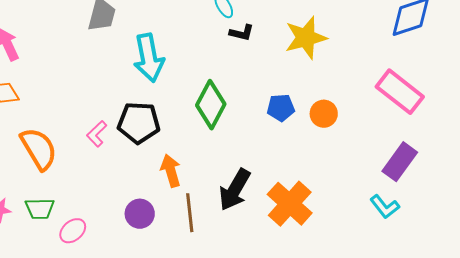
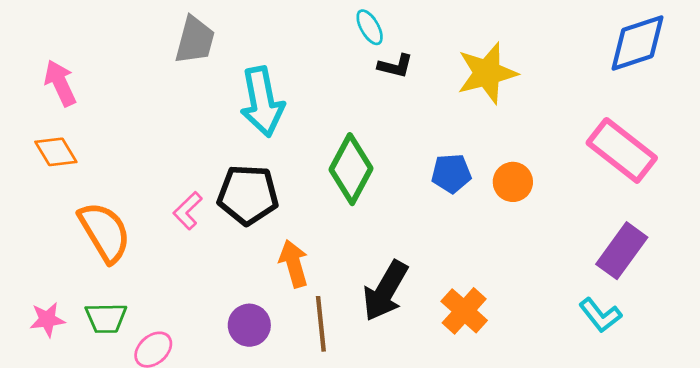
orange cross: (290, 204) -> (464, 311), size x0.7

